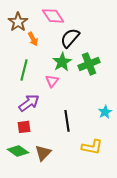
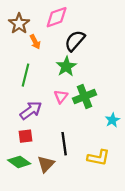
pink diamond: (53, 16) -> (57, 17), turned -75
green cross: (89, 64) -> (84, 97), moved
pink triangle: (52, 81) -> (61, 97), moved
black line: (67, 121) -> (64, 144), moved

